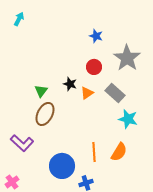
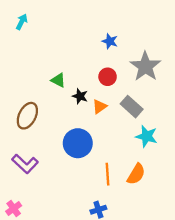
green triangle: (41, 91) -> (58, 80), moved, turned -40
brown ellipse: (45, 114) -> (27, 116), moved
blue circle: (62, 166) -> (78, 143), moved

